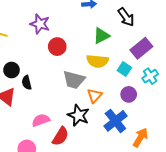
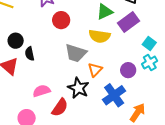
purple rectangle: (141, 48) -> (128, 22), moved
cyan square: (124, 69) -> (149, 43), moved
cyan cross: (150, 76) -> (150, 62), moved

